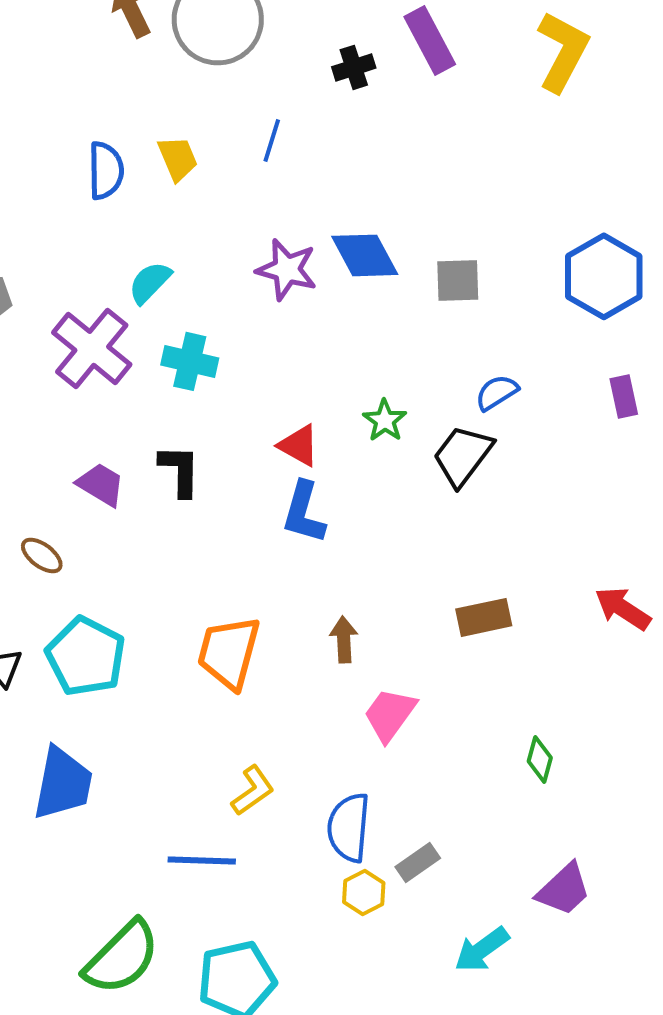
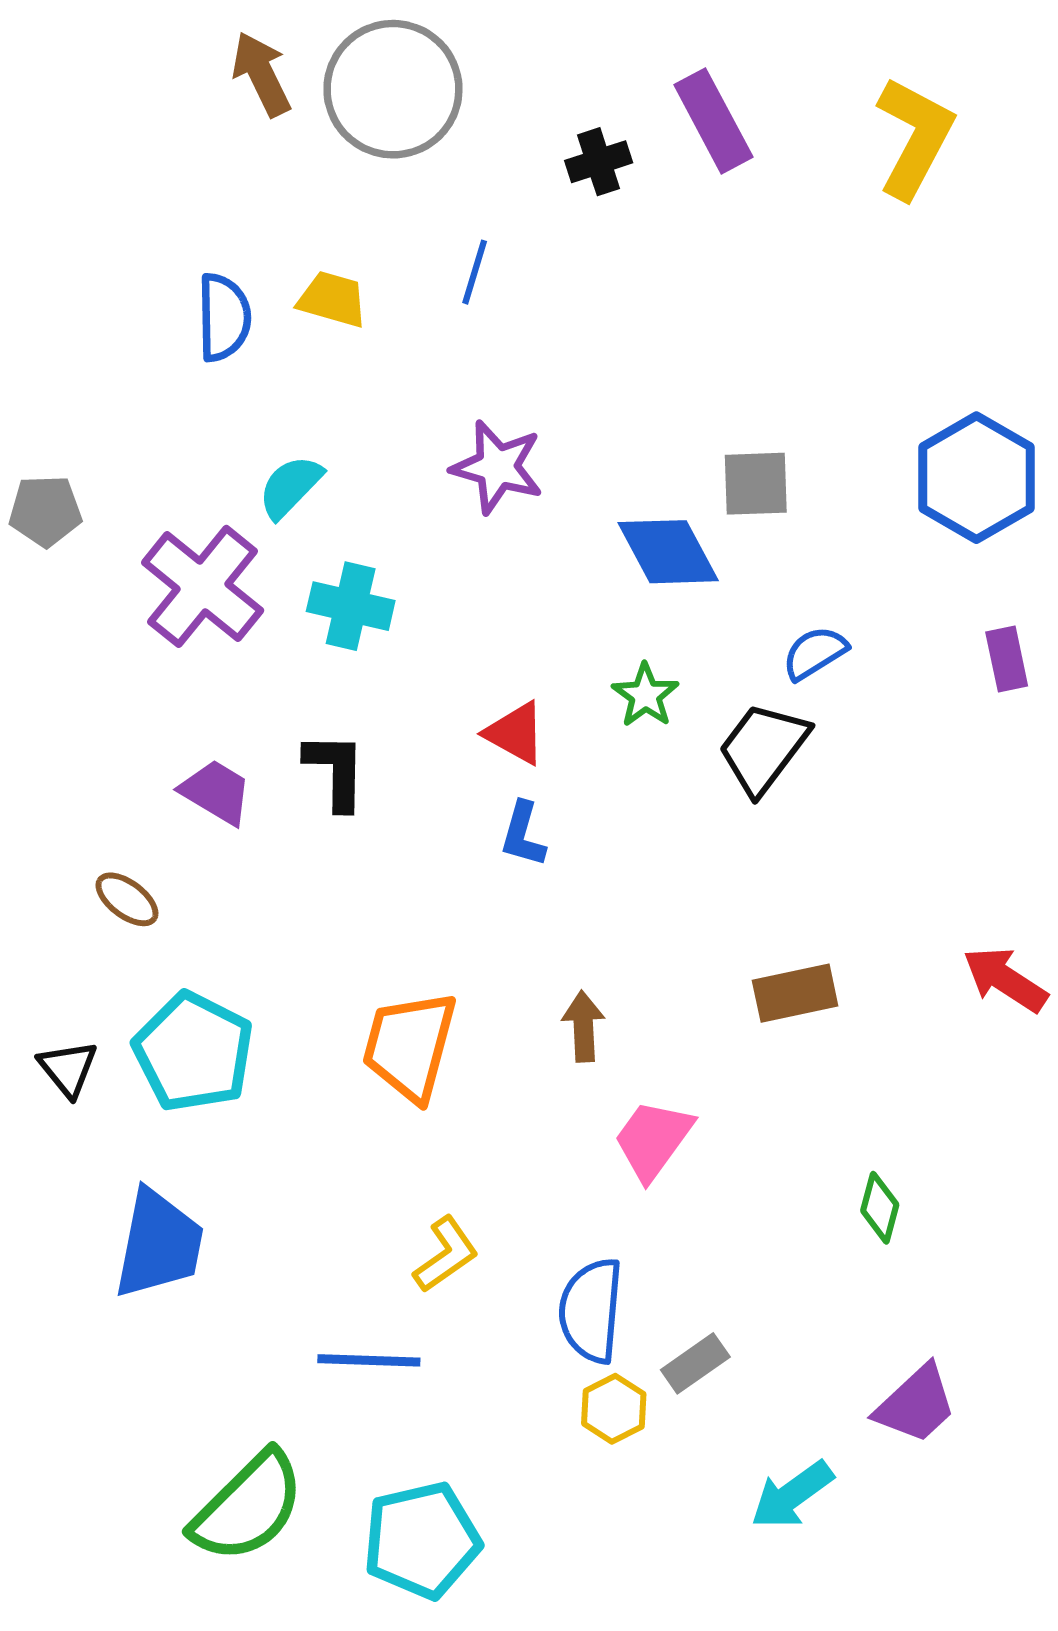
yellow trapezoid: (178, 158) -> (333, 299), turned -51
blue diamond: (365, 255) -> (668, 552), moved
blue L-shape: (304, 512) -> (523, 834), size x0.7

